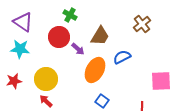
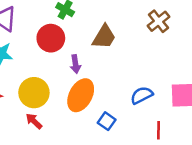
purple arrow: (78, 49) -> (75, 64), moved, turned 40
blue semicircle: (122, 57) -> (142, 95), moved
orange ellipse: (95, 70) -> (81, 95), moved

